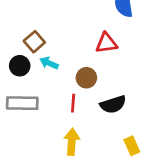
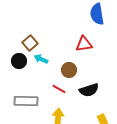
gray rectangle: (22, 103) -> (26, 101), moved
red line: (73, 103) -> (59, 89), turned -64

